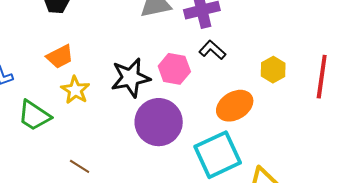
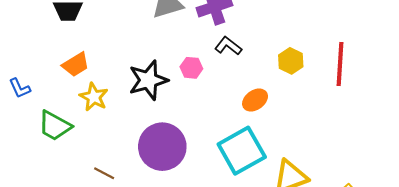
pink hexagon: (174, 69) -> (191, 68), size x0.7
orange ellipse: (235, 106) -> (255, 100), size x0.7
purple circle: (159, 122) -> (162, 147), moved

